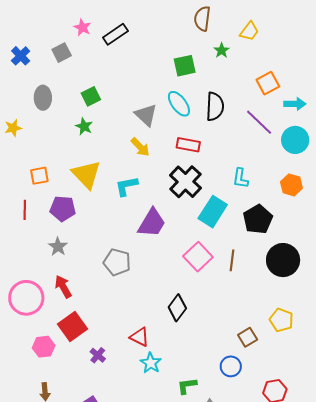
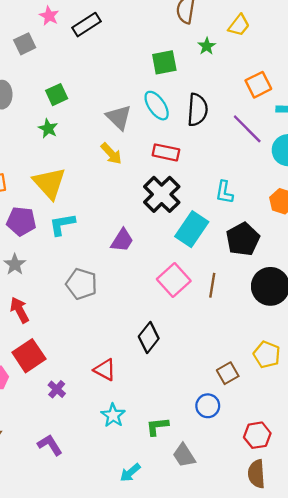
cyan L-shape: (126, 186) -> (62, 224), moved
purple trapezoid: (152, 223) -> (122, 240), size x0.7
cyan star: (151, 363) -> (113, 415), moved

